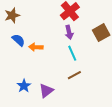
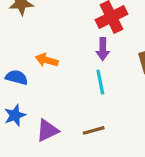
blue semicircle: (18, 40) -> (17, 77), moved, turned -40
brown line: (74, 75) -> (94, 130), moved

